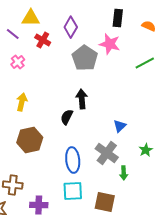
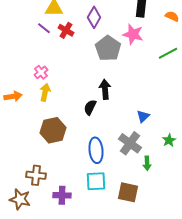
purple line: (13, 34) -> (44, 28), moved
pink cross: (18, 62) -> (41, 72), moved

